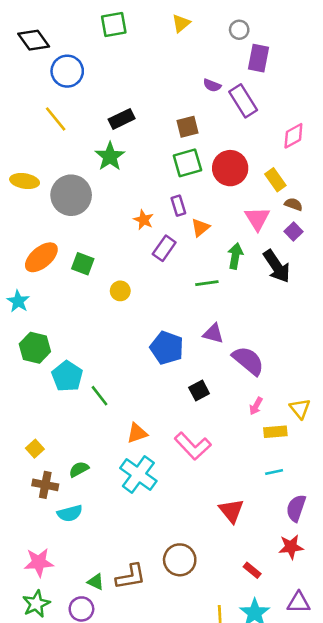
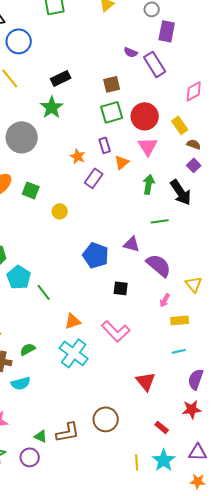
pink triangle: (257, 219) -> (148, 146), moved
green line: (207, 283) -> (160, 221), moved
black square: (199, 390) -> (121, 288), turned 35
yellow triangle: (300, 409) -> (194, 284), moved

